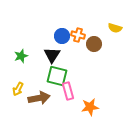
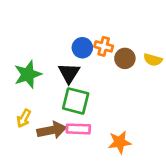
yellow semicircle: (115, 28) -> (153, 60), moved
green star: (21, 56) -> (28, 74), size x1.5
pink rectangle: (68, 91) -> (78, 129), moved, turned -72

